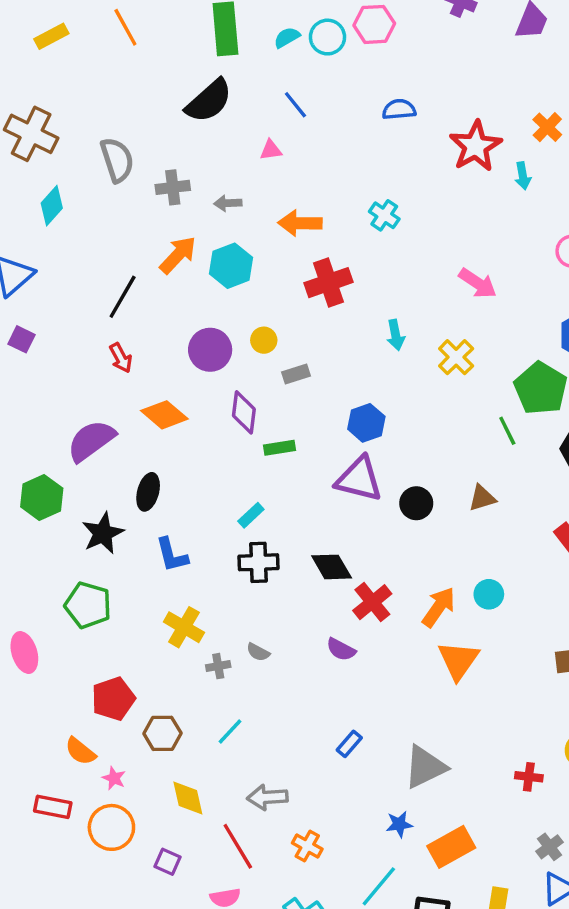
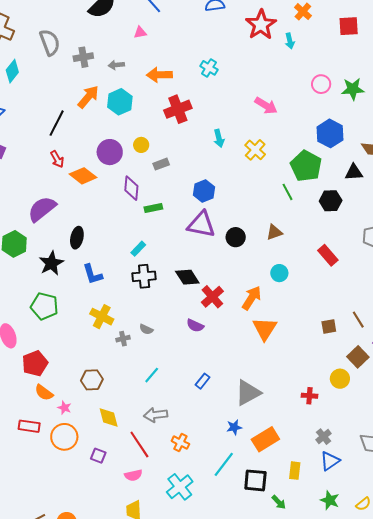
orange diamond: (164, 415) -> (83, 176), moved
cyan circle: (489, 594) -> (279, 273), moved
red pentagon: (113, 699) -> (35, 363), moved
cyan line: (230, 731) -> (152, 375), moved

